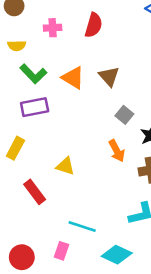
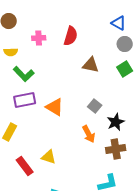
brown triangle: (109, 76) -> (91, 65), moved, turned -36
orange triangle: (73, 78) -> (55, 107), moved
yellow triangle: (65, 166) -> (49, 157), moved

